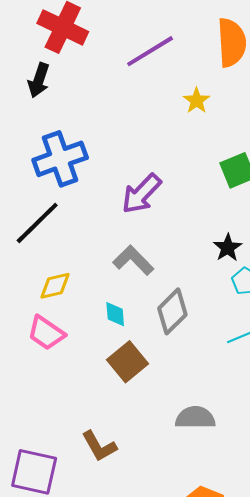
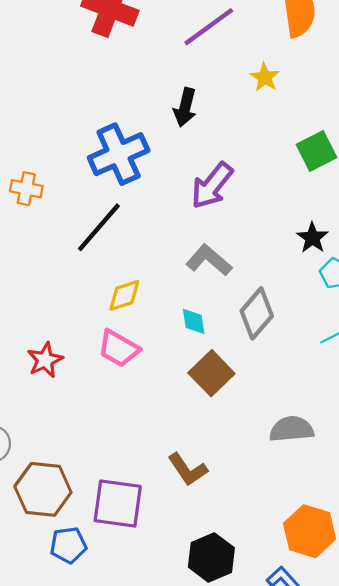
black arrow: (39, 80) -> (185, 107), moved

